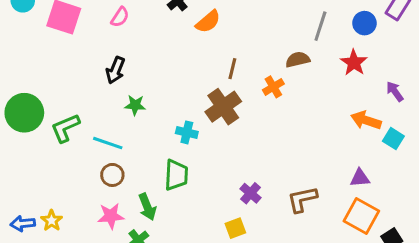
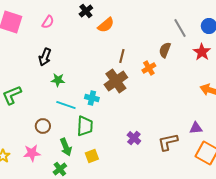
gray line: (320, 26) -> (180, 28), turned -48
brown semicircle: (298, 60) -> (165, 50), turned -56
cyan line: (108, 143) -> (66, 105), moved
purple triangle: (360, 178) -> (196, 128), moved
pink star: (111, 216) -> (32, 153), moved
yellow square: (235, 228) -> (92, 156), moved

